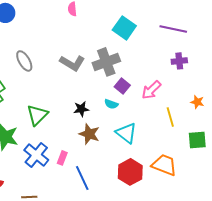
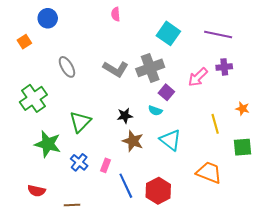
pink arrow: (151, 90) -> (198, 77), moved
blue cross: (36, 155) -> (79, 162), size x0.7
red hexagon: (130, 172) -> (158, 191), moved

